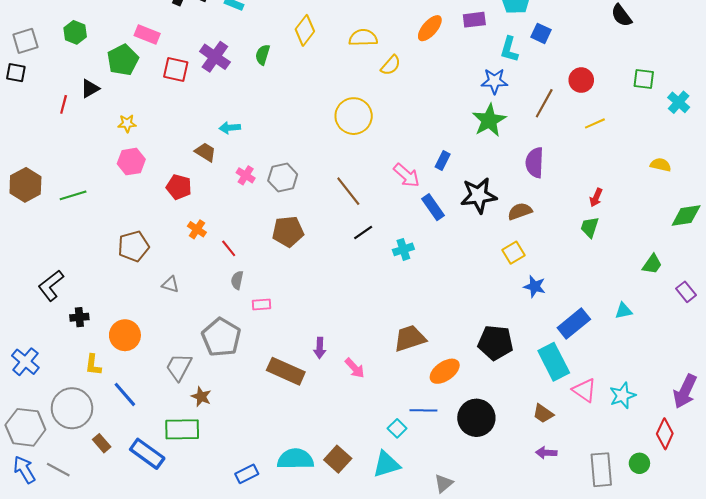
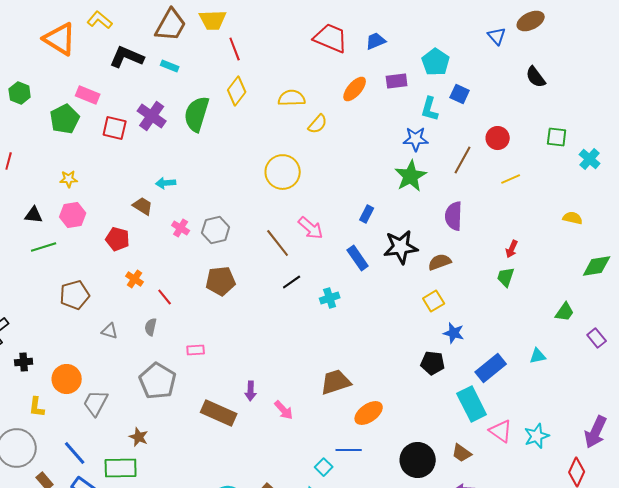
green semicircle: (263, 55) -> (197, 114), size x1.8
black triangle: (90, 89) -> (34, 215), moved, turned 36
pink arrow: (407, 175) -> (311, 228), moved
green line: (73, 195) -> (44, 247), moved
gray semicircle: (237, 280) -> (151, 327), moved
black pentagon: (495, 343) -> (433, 363), moved, size x0.7
gray trapezoid: (179, 367) -> (96, 403), moved
blue line: (125, 394) -> (75, 453), moved
black circle: (476, 418) -> (418, 460), moved

